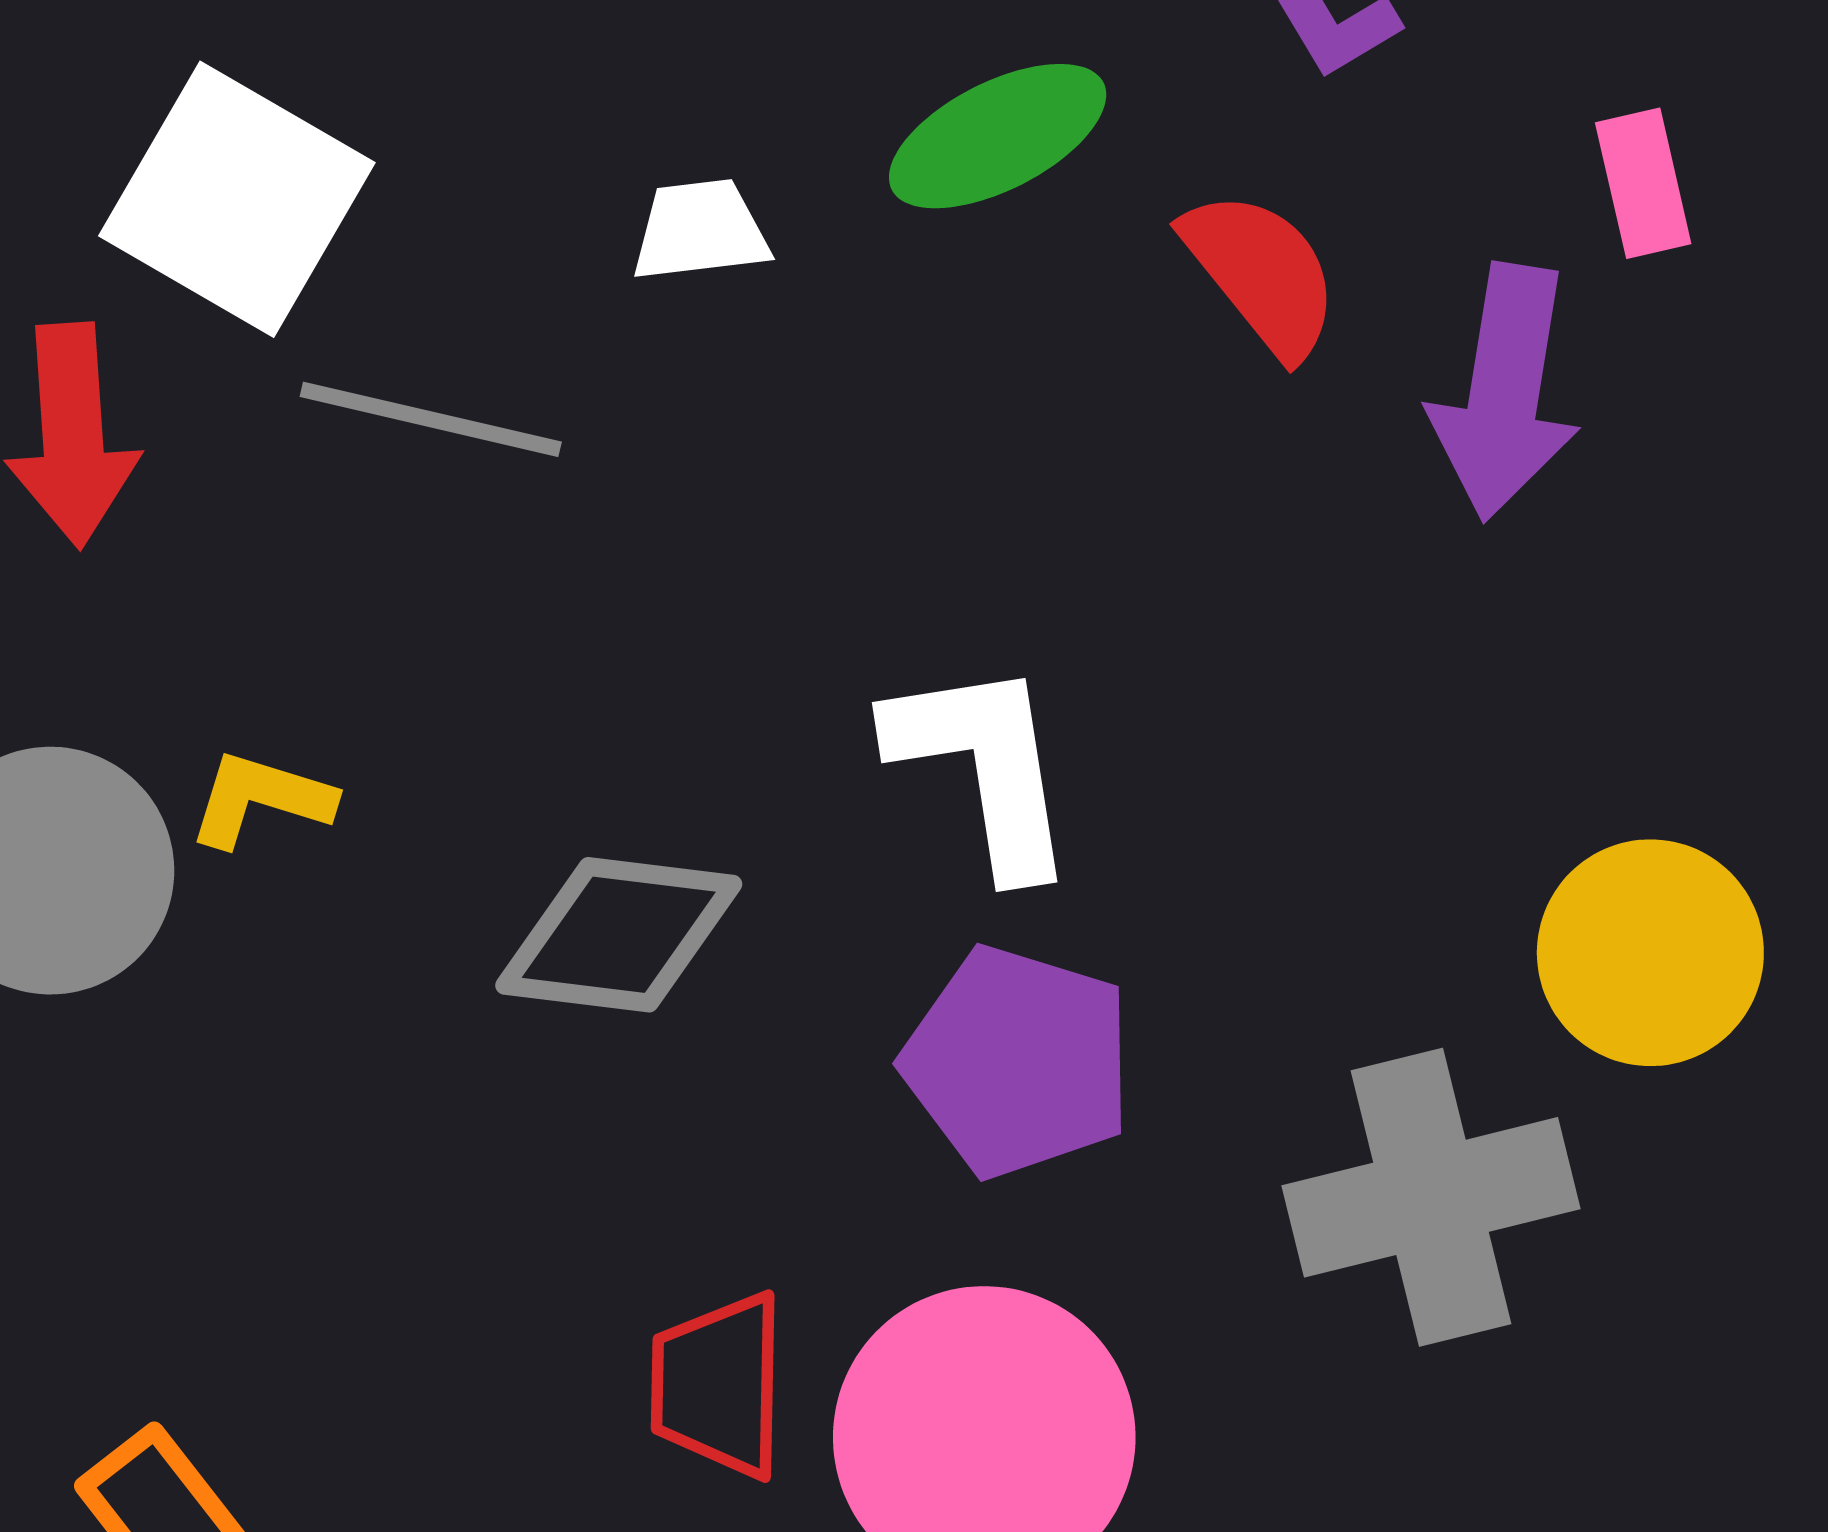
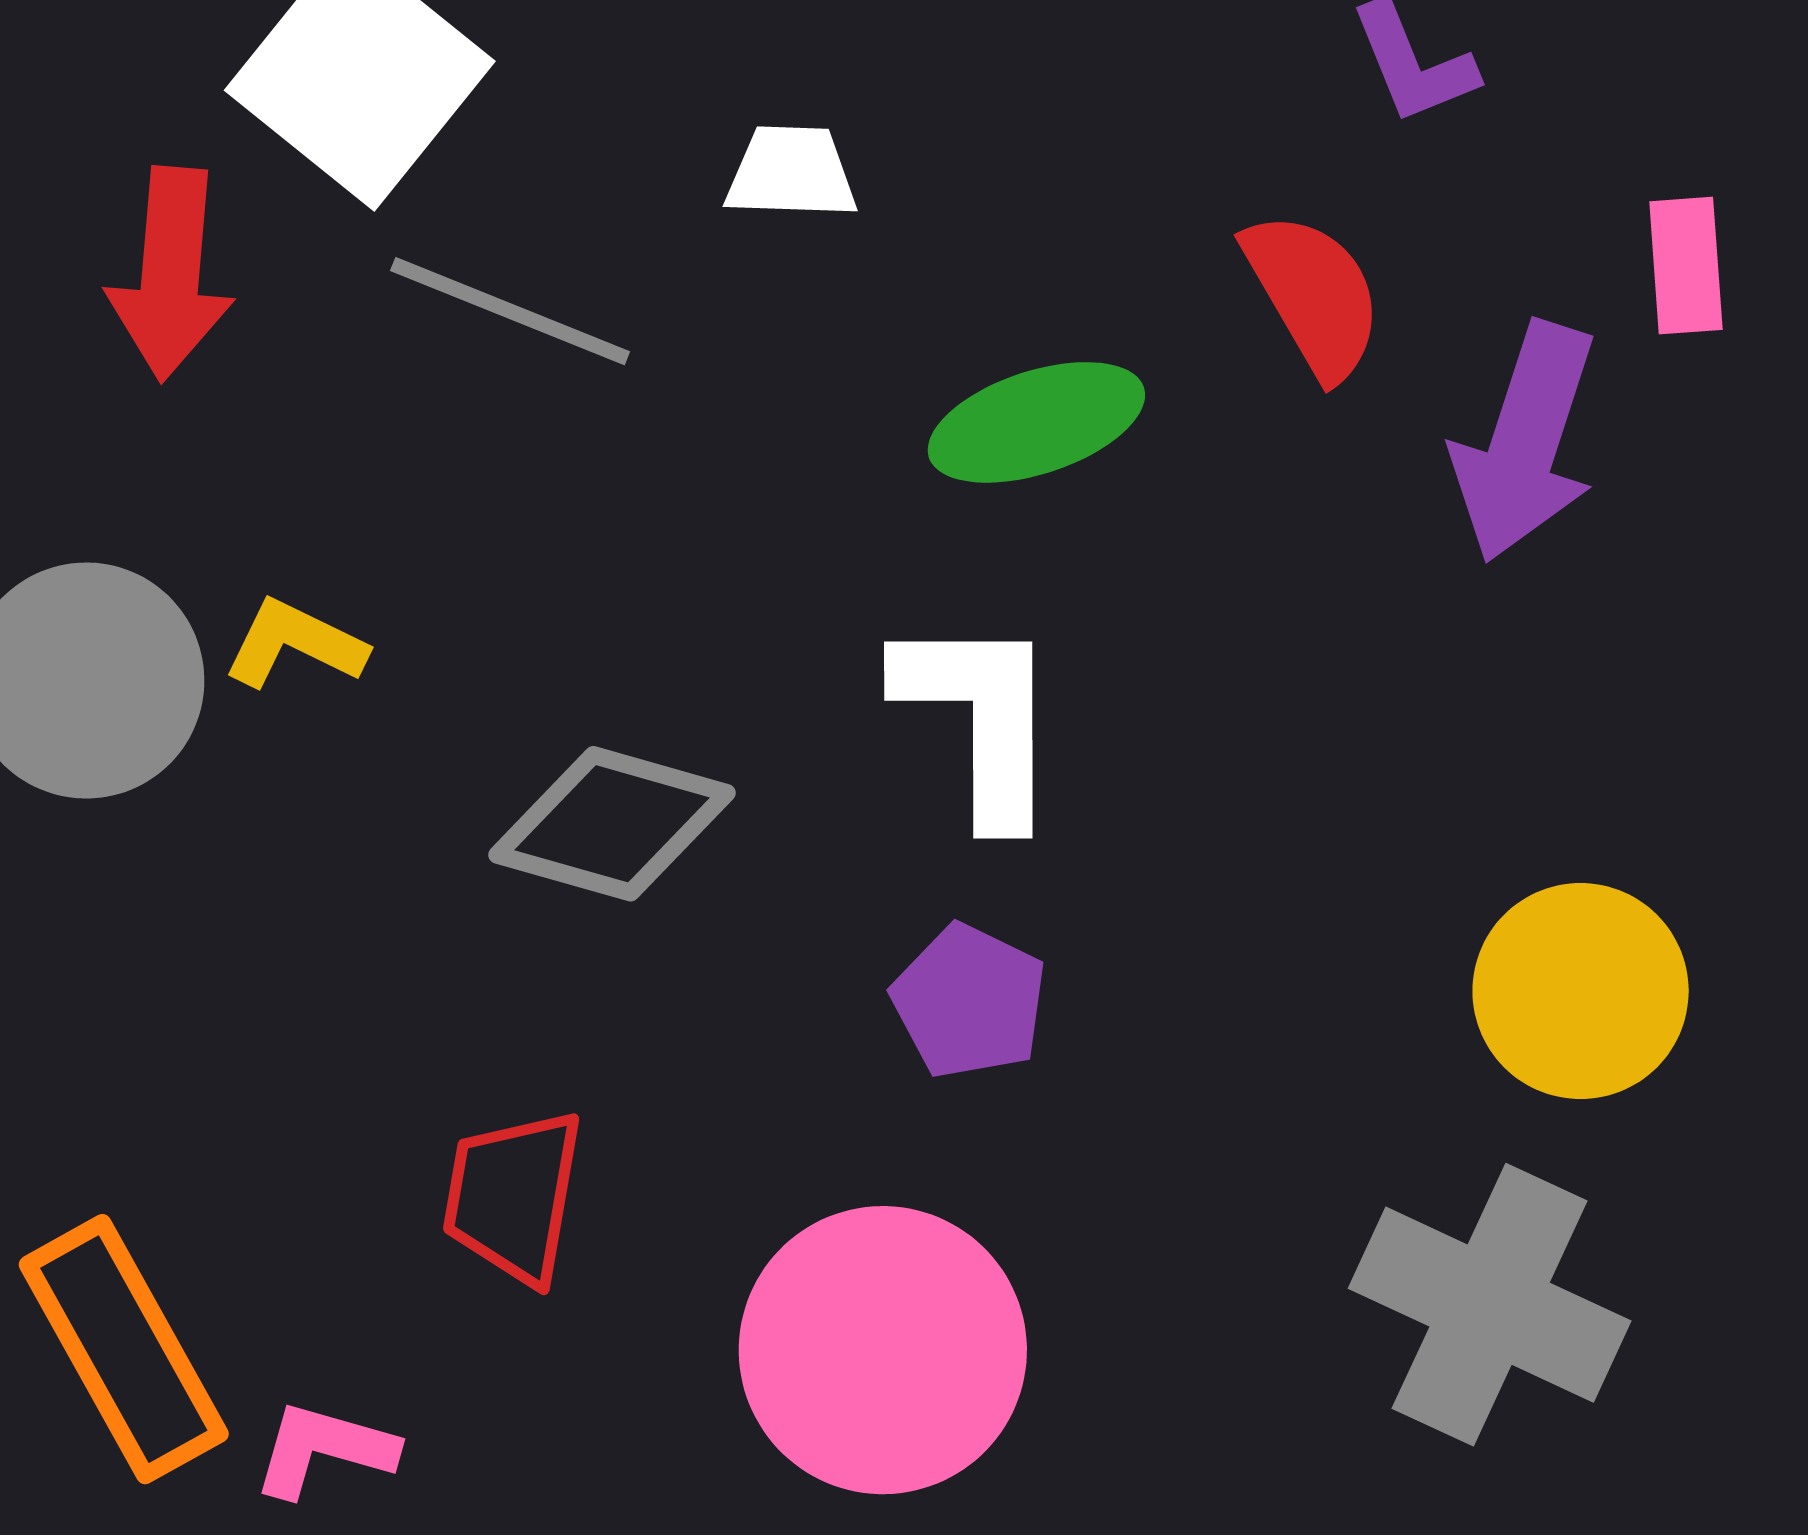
green ellipse: (998, 136) -> (1036, 422), moved
purple pentagon: (1018, 1062) -> (969, 1001), size x0.7
gray cross: (1431, 1197) -> (1490, 1305), moved, turned 30
red trapezoid: (718, 1385) -> (513, 1196), moved

